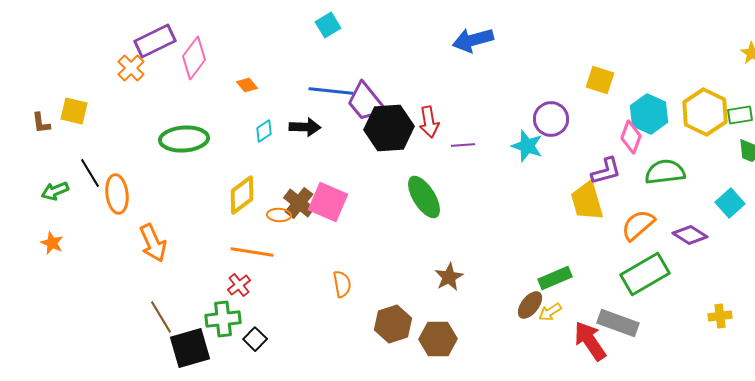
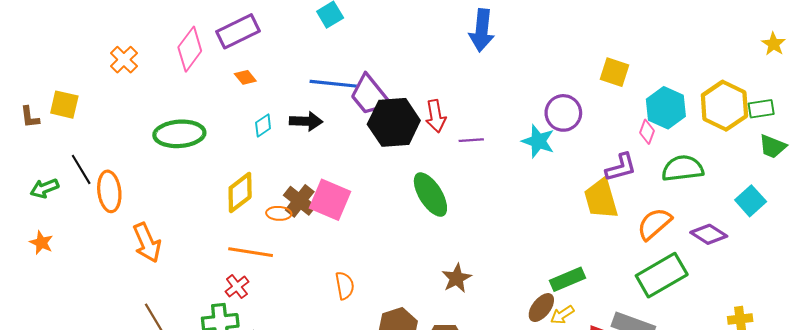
blue arrow: (473, 40) -> (482, 30), turned -69
purple rectangle: (155, 41) -> (238, 31), moved
pink diamond: (631, 137) -> (647, 132), size x0.7

